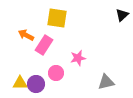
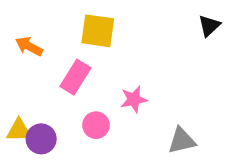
orange arrow: (26, 35) -> (29, 46), moved
yellow triangle: (20, 83) -> (19, 130), moved
purple circle: (36, 84) -> (41, 139), moved

